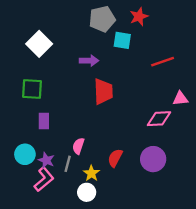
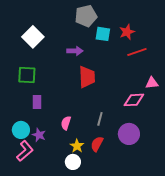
red star: (139, 17) -> (127, 32), moved
red semicircle: (115, 158) -> (97, 144), moved
gray line: (68, 164) -> (100, 119), moved
pink L-shape: (44, 179) -> (25, 151), moved

